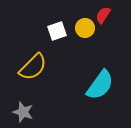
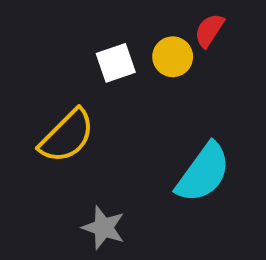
gray star: (23, 112) -> (104, 228), moved

